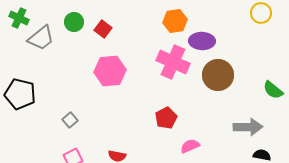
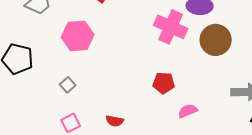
pink hexagon: (110, 71) -> (78, 36), moved
red pentagon: (166, 118) -> (164, 83), turned 30

